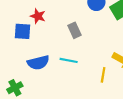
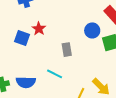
blue semicircle: (38, 63) -> (26, 82), moved

